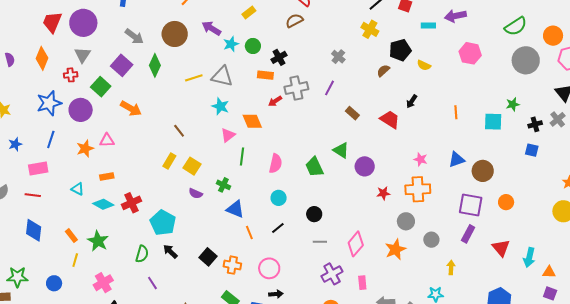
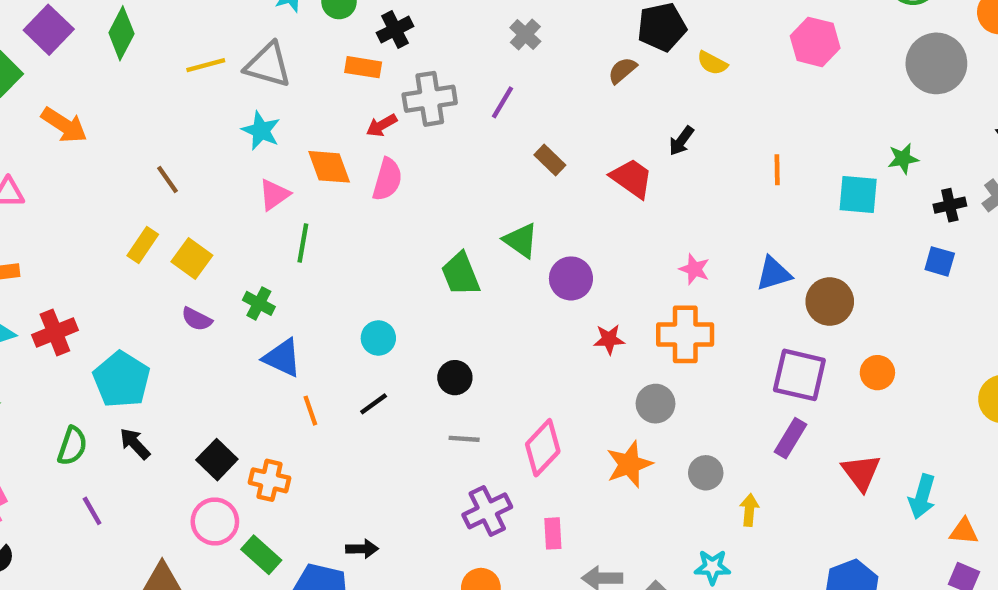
pink semicircle: (276, 163) -> (387, 179), moved
gray circle: (431, 240) -> (706, 473), moved
pink circle: (269, 268) -> (215, 521), moved

